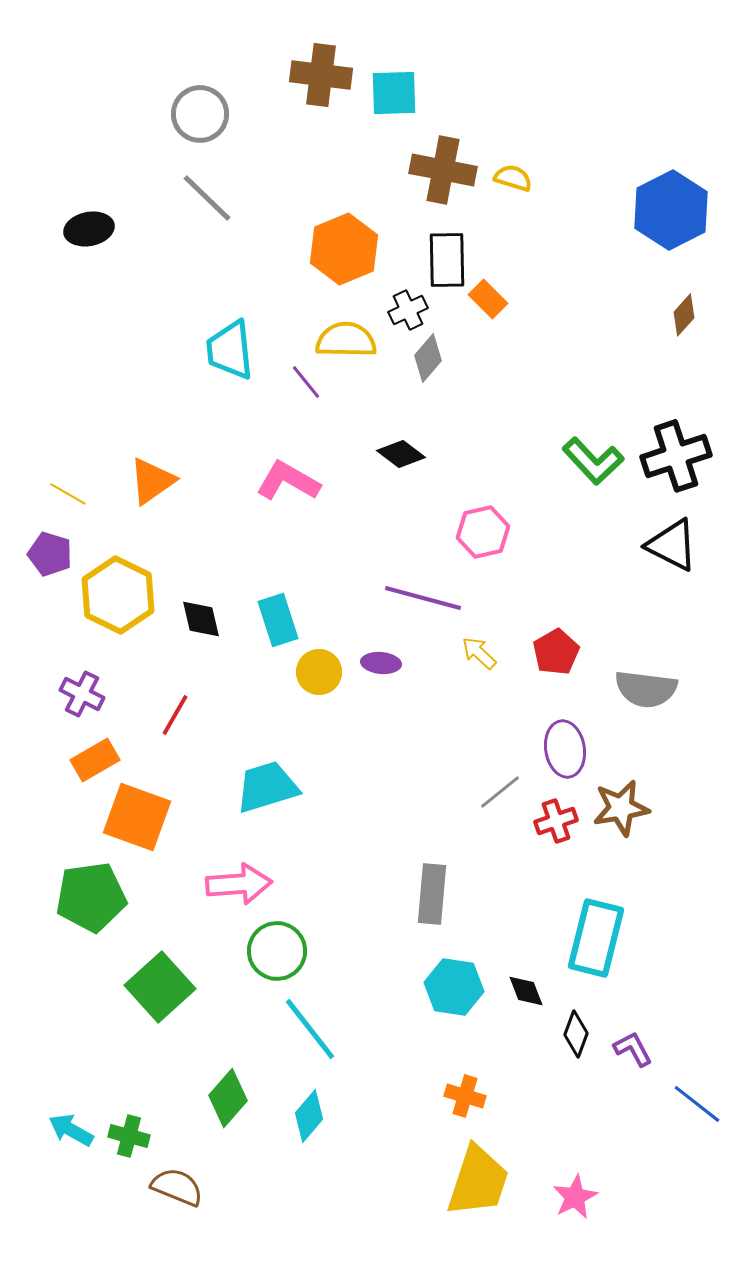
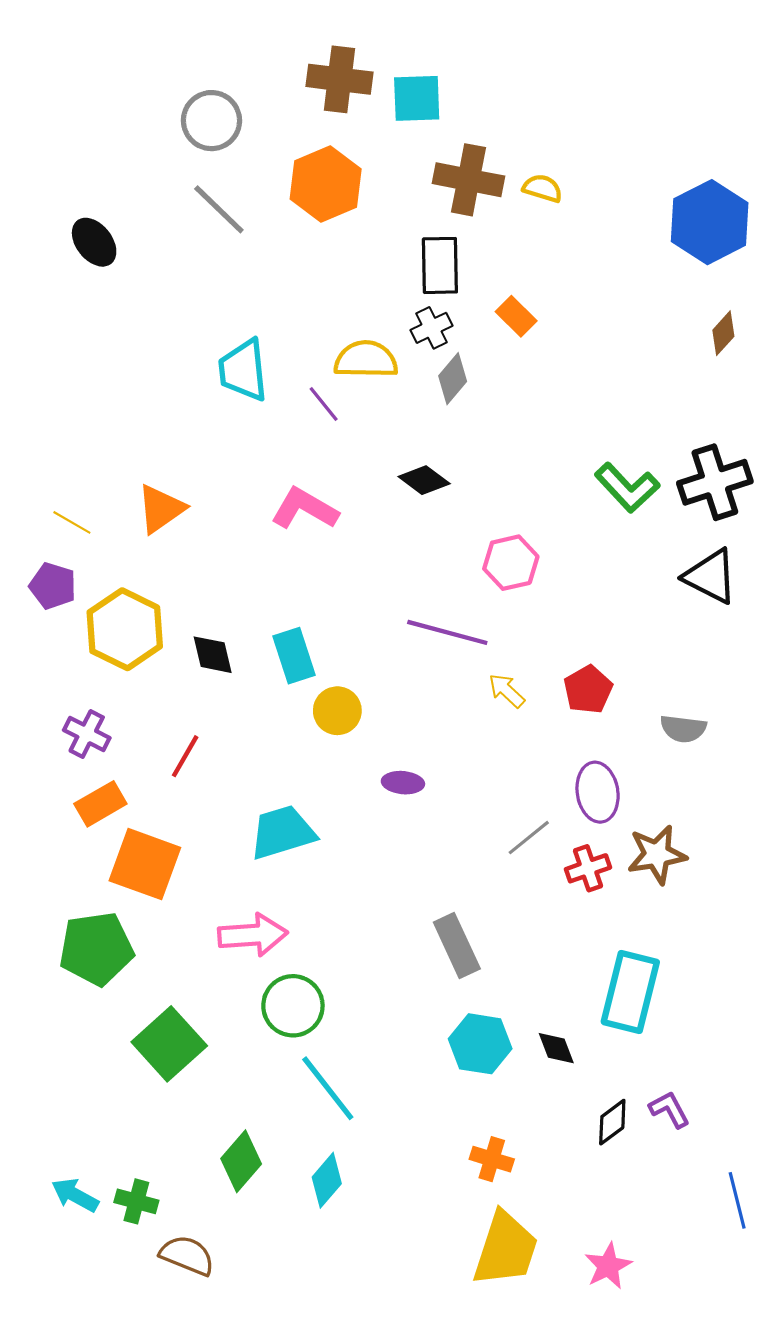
black ellipse: (89, 229) -> (94, 242), turned 63
orange hexagon: (344, 249) -> (326, 184), moved
black rectangle: (447, 260) -> (440, 265), moved
purple ellipse: (381, 663) -> (403, 783), moved
gray semicircle: (646, 689) -> (683, 729), size x0.7
gray rectangle: (432, 894) -> (457, 945), turned -30
black diamond: (576, 1034) -> (612, 1122), moved, turned 33
blue line: (697, 1104) -> (737, 1200), moved, turned 38

